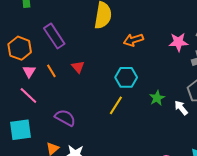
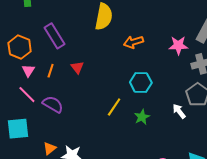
orange line: (51, 71) -> (51, 71), turned 48
cyan hexagon: (126, 77) -> (141, 82), moved
green star: (157, 98) -> (142, 117), moved
purple semicircle: (65, 118) -> (53, 104), moved

